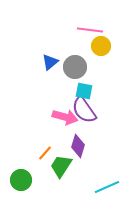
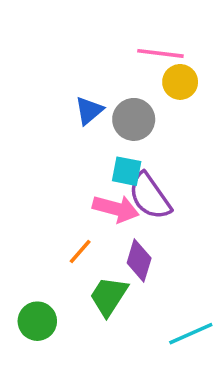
cyan square: (84, 91) -> (127, 171), moved
orange line: (45, 153) -> (80, 252), moved

